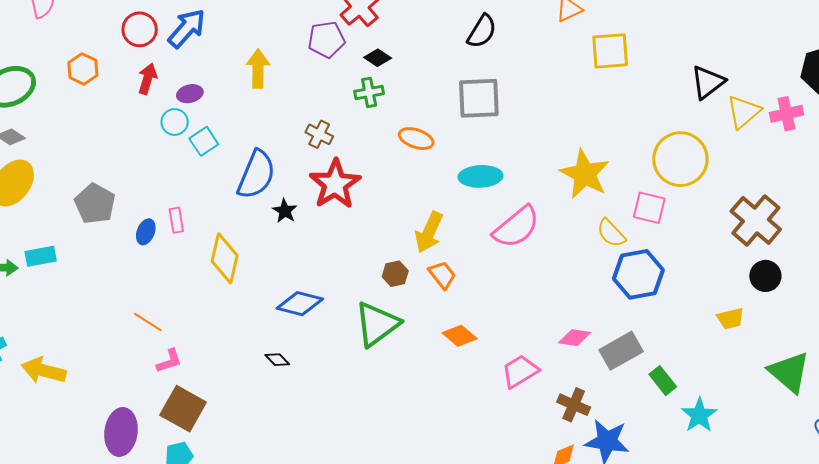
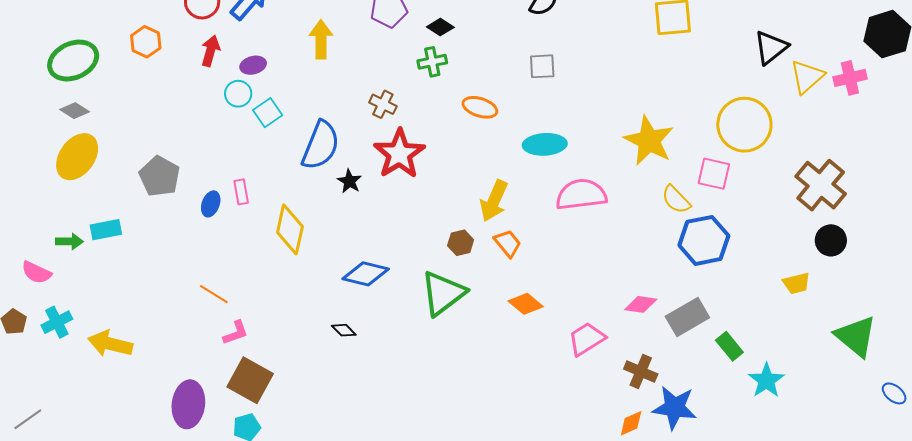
gray square: (479, 98) -> (542, 66), size x0.6
pink semicircle: (516, 227) -> (581, 195), turned -147

